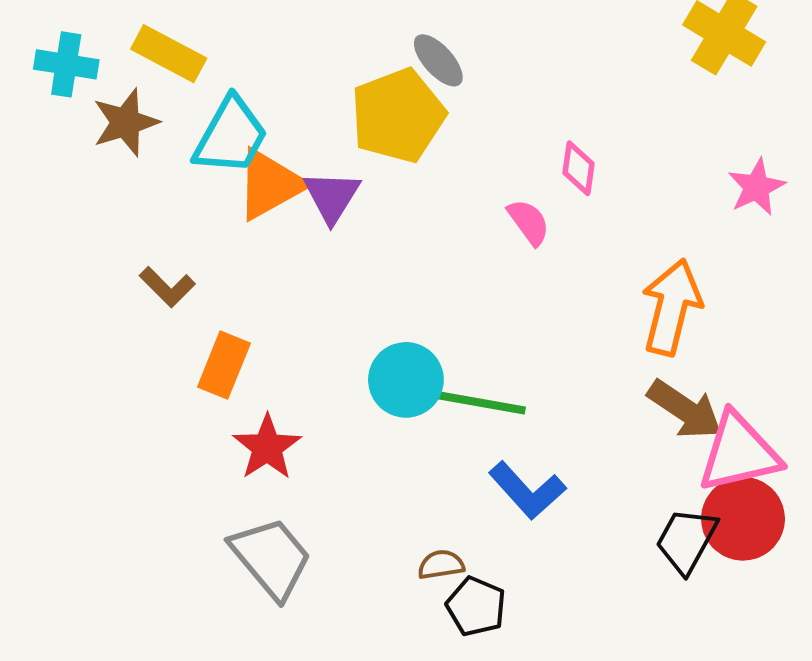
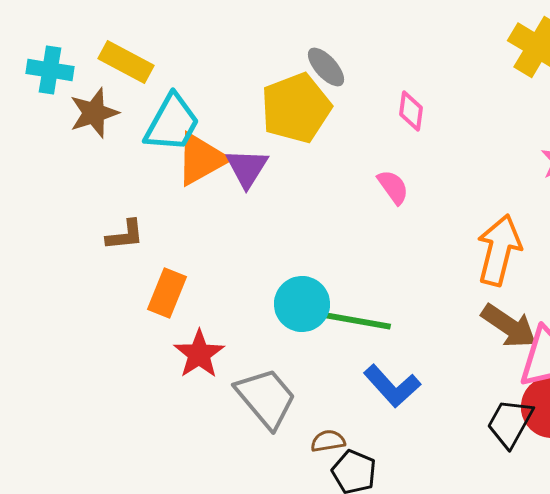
pink diamond: (579, 168) -> (411, 111), moved
brown L-shape: (167, 287) -> (125, 235), turned -51
gray trapezoid: (271, 558) -> (266, 398), moved

